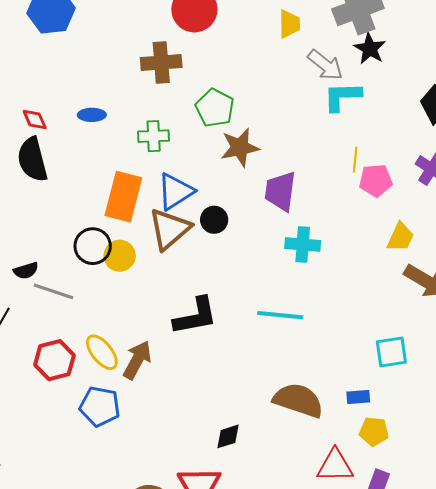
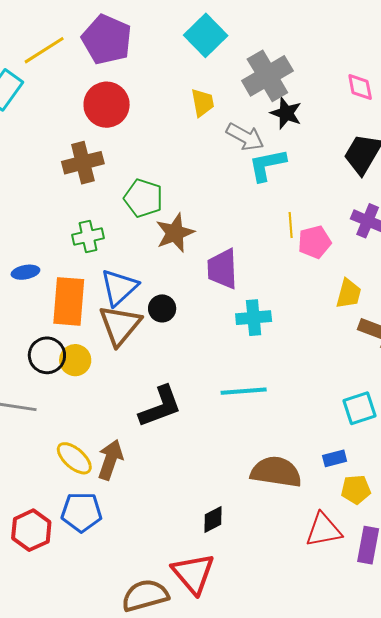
blue ellipse: (92, 115) -> (25, 272), moved
red hexagon: (54, 360) -> (31, 530), moved

